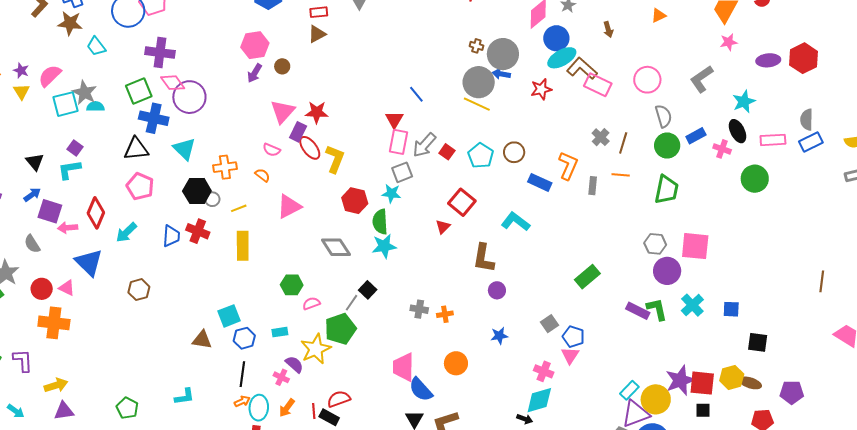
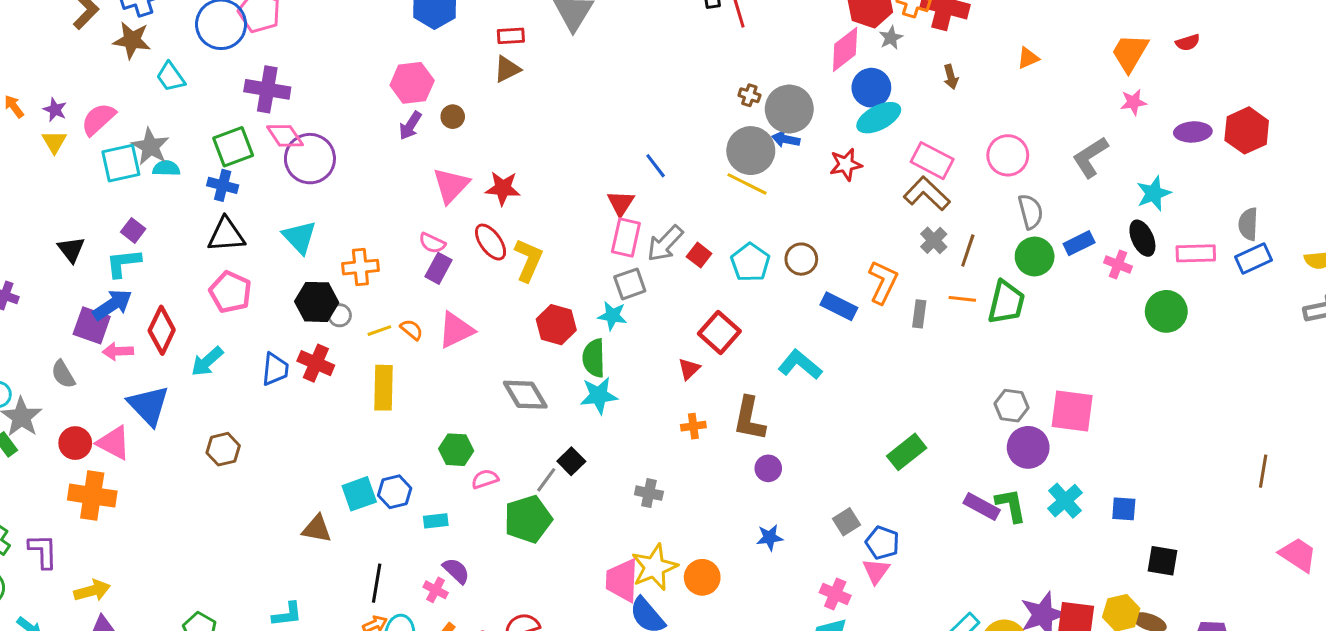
brown L-shape: (582, 68) -> (927, 194), moved
blue cross: (154, 118) -> (223, 185), moved, size x0.7
purple rectangle: (298, 132) -> (438, 268), moved
orange semicircle: (262, 175) -> (412, 330), moved
green trapezoid: (667, 190) -> (1006, 302), moved
blue arrow: (32, 195) -> (112, 305), moved, size x1.5
pink triangle: (67, 288) -> (114, 443), size x1.4
orange cross: (445, 314) -> (693, 426), moved
blue hexagon: (244, 338) -> (395, 492), moved
yellow star: (316, 349) -> (654, 567), moved

